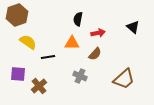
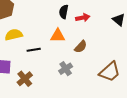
red arrow: (98, 33) -> (83, 18), moved
yellow semicircle: (28, 42) -> (14, 35), turned -48
gray cross: (80, 76) -> (66, 69), turned 32

